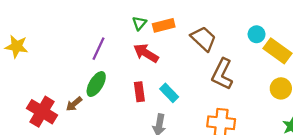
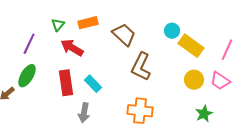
green triangle: (139, 23) -> (58, 25), moved
red rectangle: (139, 92) -> (66, 83), size x1.4

